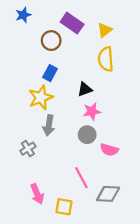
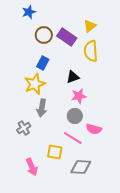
blue star: (23, 15) -> (29, 12), moved
purple rectangle: (72, 23) -> (67, 37), moved
pink line: (81, 178) -> (73, 138), moved, turned -30
gray diamond: (108, 194) -> (81, 167), moved
yellow square: (64, 207) -> (55, 152), moved

